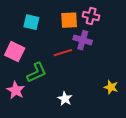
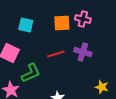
purple cross: (83, 40) -> (83, 52), moved

